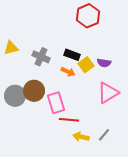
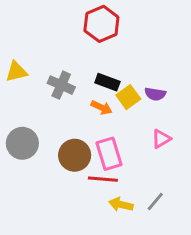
red hexagon: (88, 16) -> (101, 24), moved
brown circle: (34, 91) -> (75, 155), moved
pink triangle: (108, 93) -> (161, 139), size x0.6
pink rectangle: (56, 103) -> (109, 154), moved

